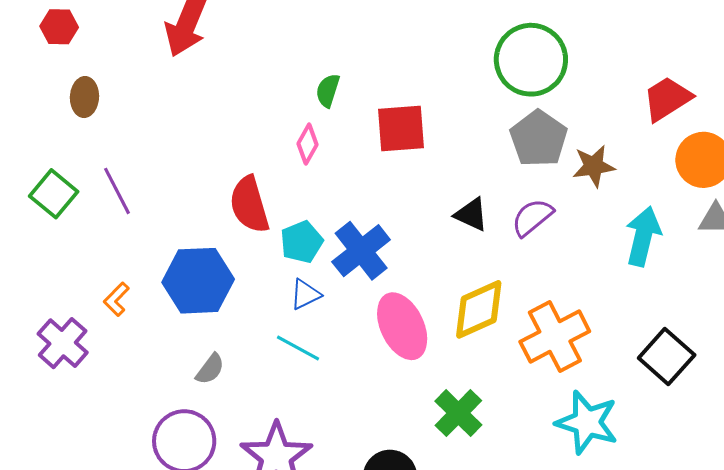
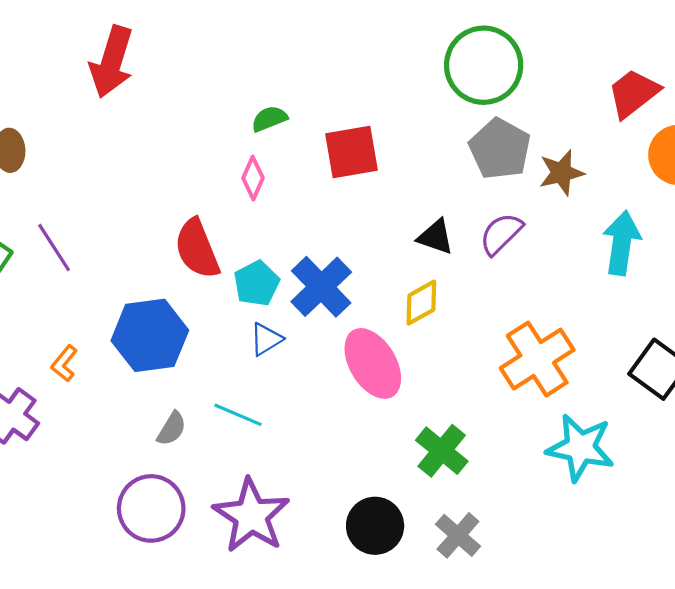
green semicircle: (328, 91) -> (269, 119), turned 56
yellow diamond: (479, 309) -> (421, 303), moved, size x0.7
cyan line: (298, 348) -> (238, 415), moved

